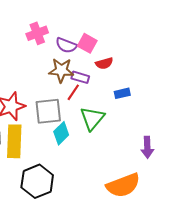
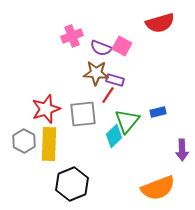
red semicircle: (104, 63) -> (160, 23), moved, size x1.6
blue rectangle: (122, 93) -> (158, 112), moved
cyan diamond: (61, 133) -> (114, 136), moved

